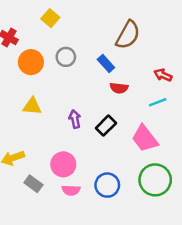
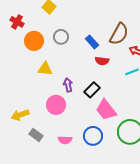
brown semicircle: (128, 35) -> (119, 34), moved
yellow triangle: (32, 106) -> (45, 69), moved
pink trapezoid: (145, 138) -> (106, 110), moved
pink circle: (63, 164) -> (56, 105), moved

